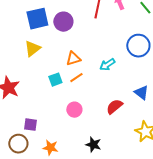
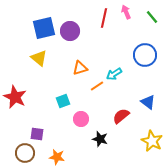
yellow triangle: (32, 49) -> (39, 58), turned -42
orange line: (76, 78) -> (97, 86), moved
cyan square: (55, 80) -> (63, 101), moved
black star: (93, 145) -> (100, 139), moved

